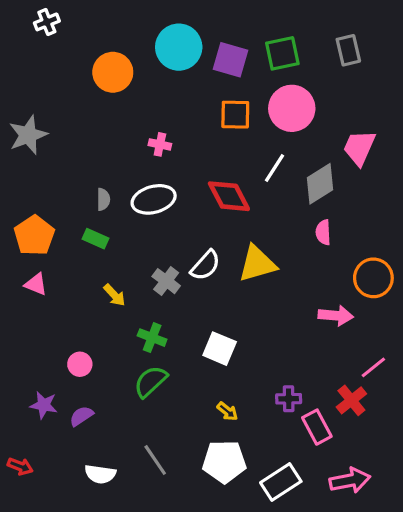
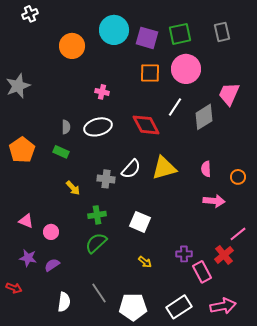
pink semicircle: (323, 232) -> (206, 169), moved
orange circle: (373, 278) -> (238, 177), size x0.6
gray cross: (166, 281) -> (106, 179), turned -30
pink triangle: (36, 284) -> (26, 221), moved
green cross: (152, 338) -> (97, 215), turned -30
white pentagon: (224, 462) -> (133, 307), moved
red arrow: (20, 466) -> (14, 288), moved
white semicircle: (100, 474) -> (64, 302), turned -90

